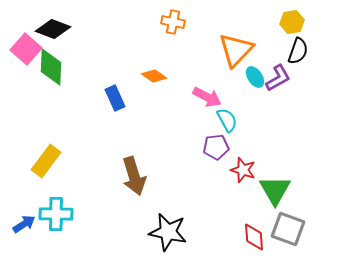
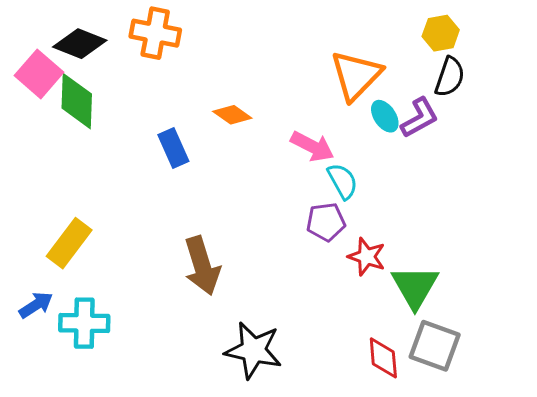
orange cross: (173, 22) -> (155, 33), moved, size x1.4
blue arrow: (24, 224) -> (36, 305), moved

